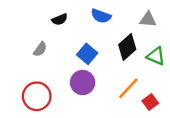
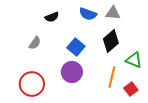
gray triangle: (148, 19) -> (113, 13), moved
green triangle: (156, 56) -> (134, 60), moved
orange line: (128, 88) -> (112, 77), turned -30

